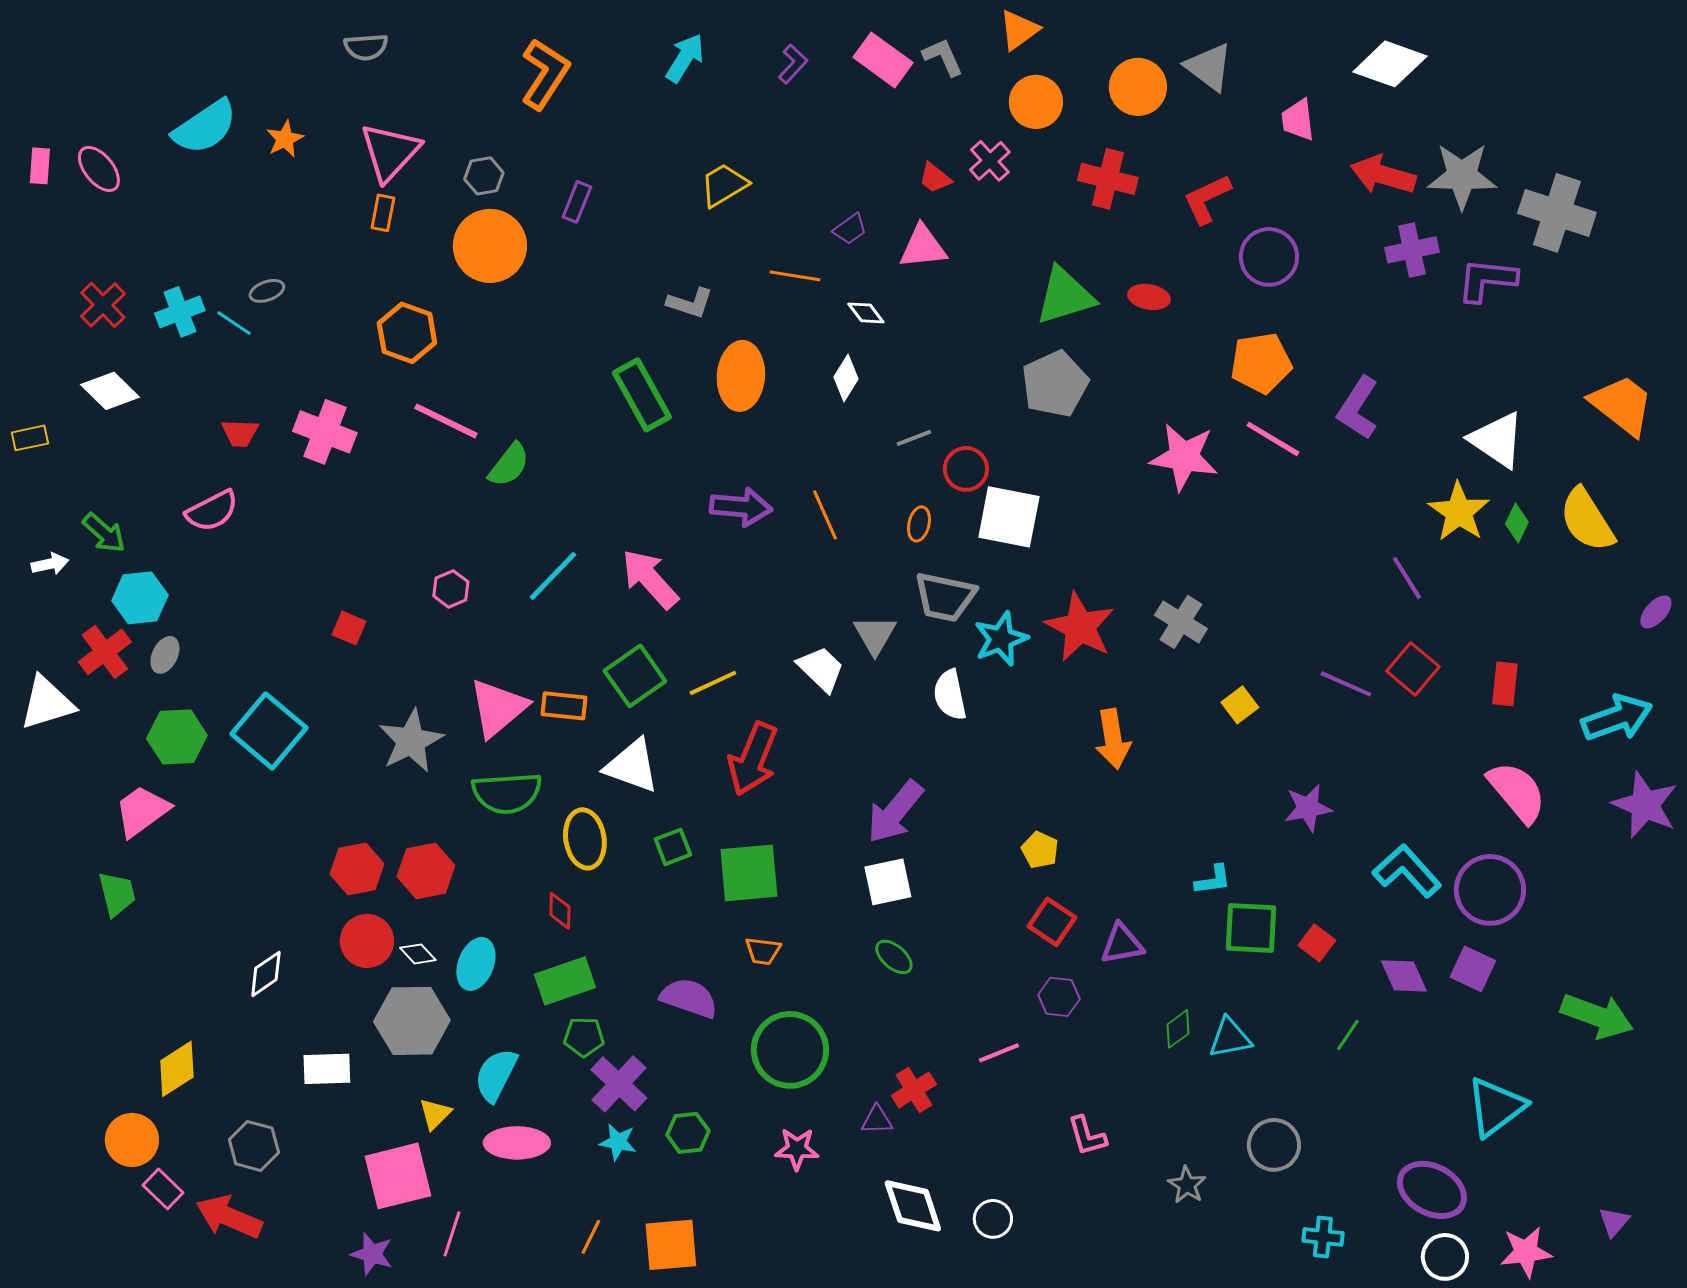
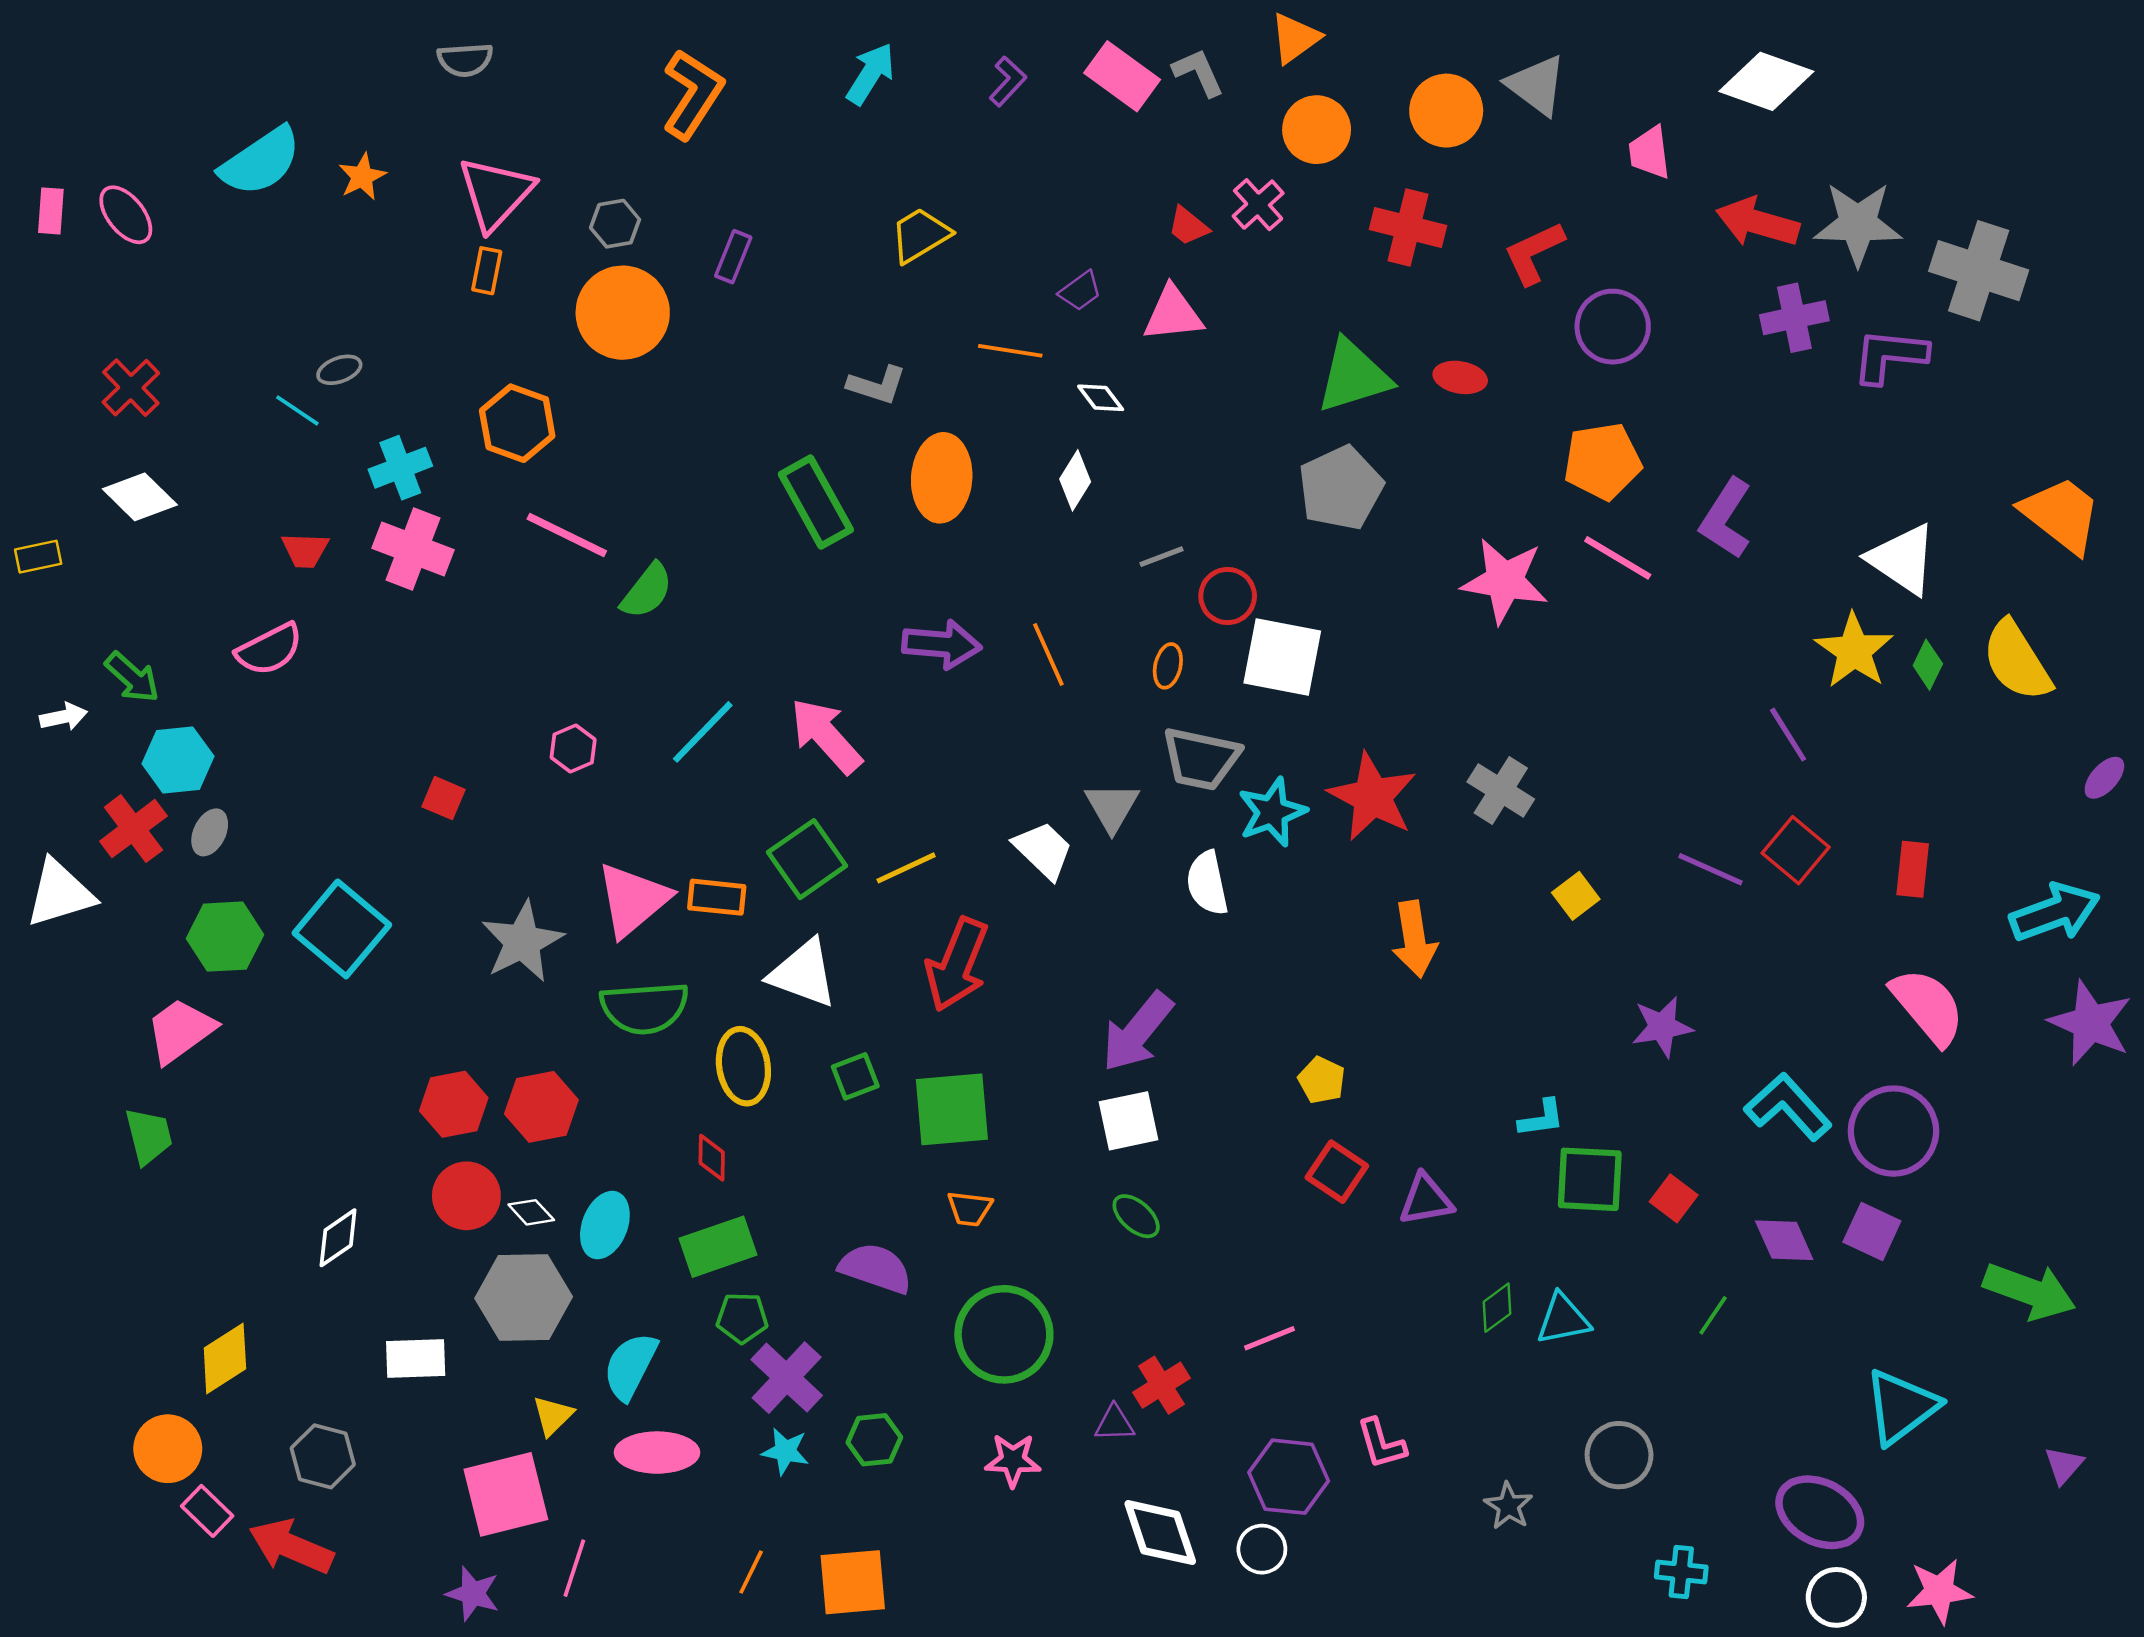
cyan cross: (180, 312) -> (400, 468), moved
purple hexagon: (1059, 997) -> (1289, 1477), moved, size x1.5
purple triangle: (1614, 1222) -> (2064, 1465), moved

